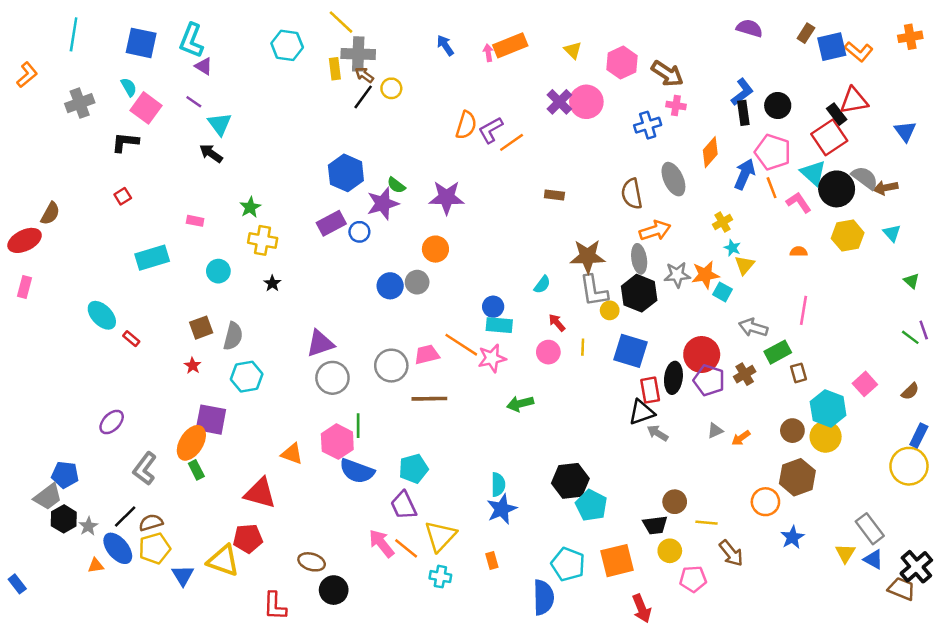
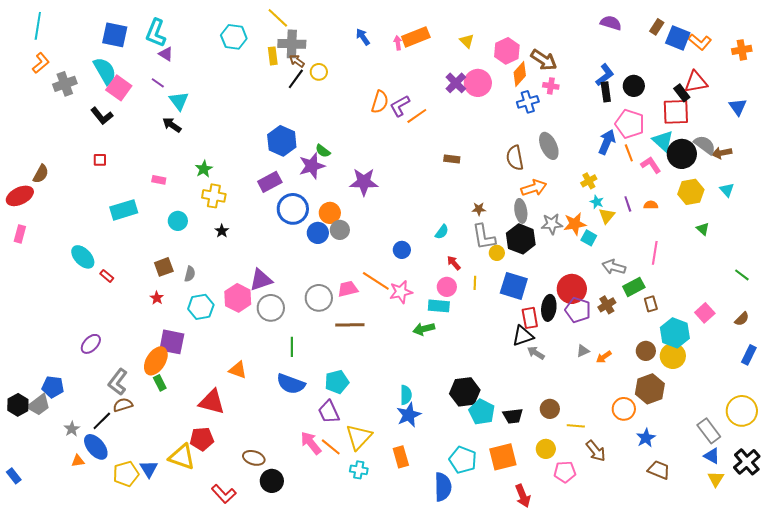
cyan line: (74, 34) -> (38, 26), moved
orange cross: (910, 37) -> (742, 50), moved
blue square: (832, 47) -> (678, 38), turned 35
orange L-shape: (27, 75) -> (41, 63), moved
cyan semicircle: (129, 87) -> (105, 71), size x1.8
red square: (829, 137) -> (676, 112), turned 32
black L-shape: (125, 142) -> (102, 116), turned -135
orange diamond: (710, 152) -> (520, 74), moved
red square: (123, 196) -> (100, 160), turned 32
purple star: (447, 198) -> (364, 182), moved
blue circle: (359, 232) -> (293, 209), moved, size x1.8
orange circle: (435, 249) -> (330, 213), moved
brown star: (588, 256) -> (479, 209), size x0.5
green triangle: (911, 281) -> (703, 229), moved
cyan rectangle: (499, 325) -> (439, 306), moved
purple line: (924, 330) -> (628, 204), moved
gray semicircle: (233, 336) -> (190, 274), size x0.7
pink hexagon: (337, 442) -> (238, 298), moved
yellow circle: (909, 466) -> (742, 411), moved
black hexagon: (64, 519) -> (18, 405), moved
brown semicircle: (151, 523) -> (123, 405), moved
black trapezoid: (655, 525) -> (513, 416), moved
yellow pentagon: (155, 548) -> (126, 474), moved
yellow triangle: (845, 553) -> (716, 479), moved
orange rectangle: (492, 561) -> (401, 457), size x1.5
brown trapezoid: (902, 589) -> (659, 470), moved
red L-shape: (275, 606) -> (224, 494), turned -45

